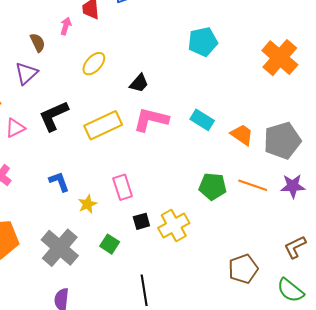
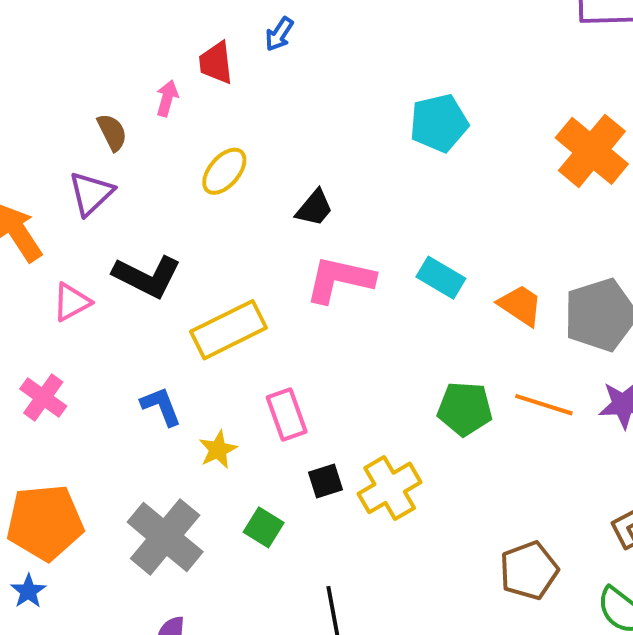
black L-shape: (54, 116) -> (147, 276), turned -128
yellow rectangle: (103, 125) -> (229, 330), moved

